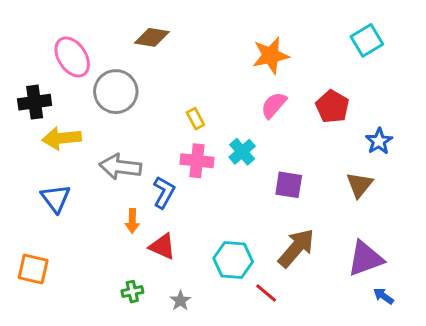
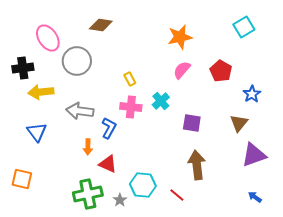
brown arrow: (296, 248) -> (197, 165), turned -48
purple triangle: (365, 258) -> (254, 155), moved
cyan hexagon: (233, 260) -> (143, 185), moved
green cross: (132, 292) -> (88, 194), size x2.0

